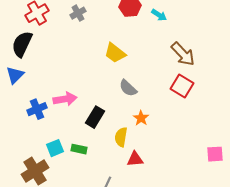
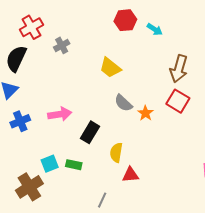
gray cross: (78, 13) -> (62, 45), moved
brown arrow: (183, 54) -> (179, 69), turned 60
blue cross: (37, 109) -> (20, 121), moved
orange star: (141, 118) -> (146, 113), moved

